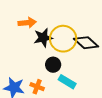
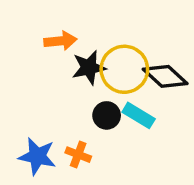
cyan rectangle: (67, 82) -> (139, 115), moved

